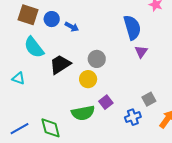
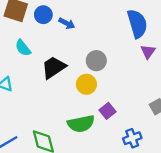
cyan semicircle: (34, 47) -> (23, 48), size x0.7
blue cross: (133, 117) -> (132, 138), moved

